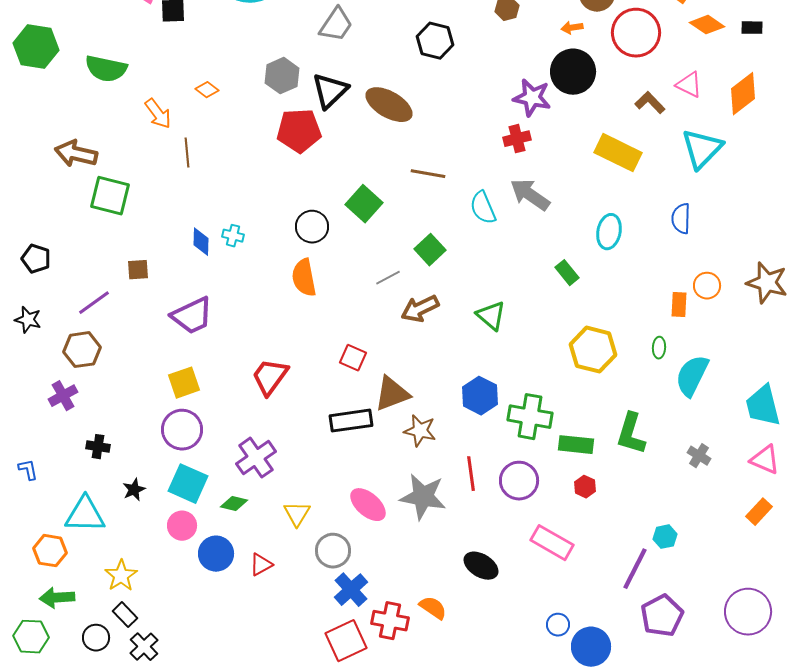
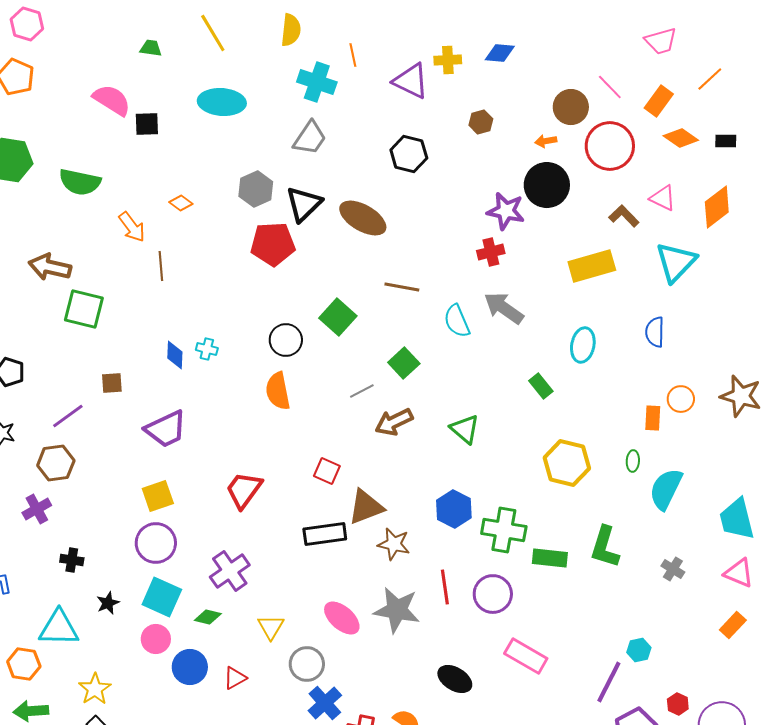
yellow rectangle: (618, 153) -> (592, 266), turned -42
red hexagon: (585, 487) -> (678, 704), moved

